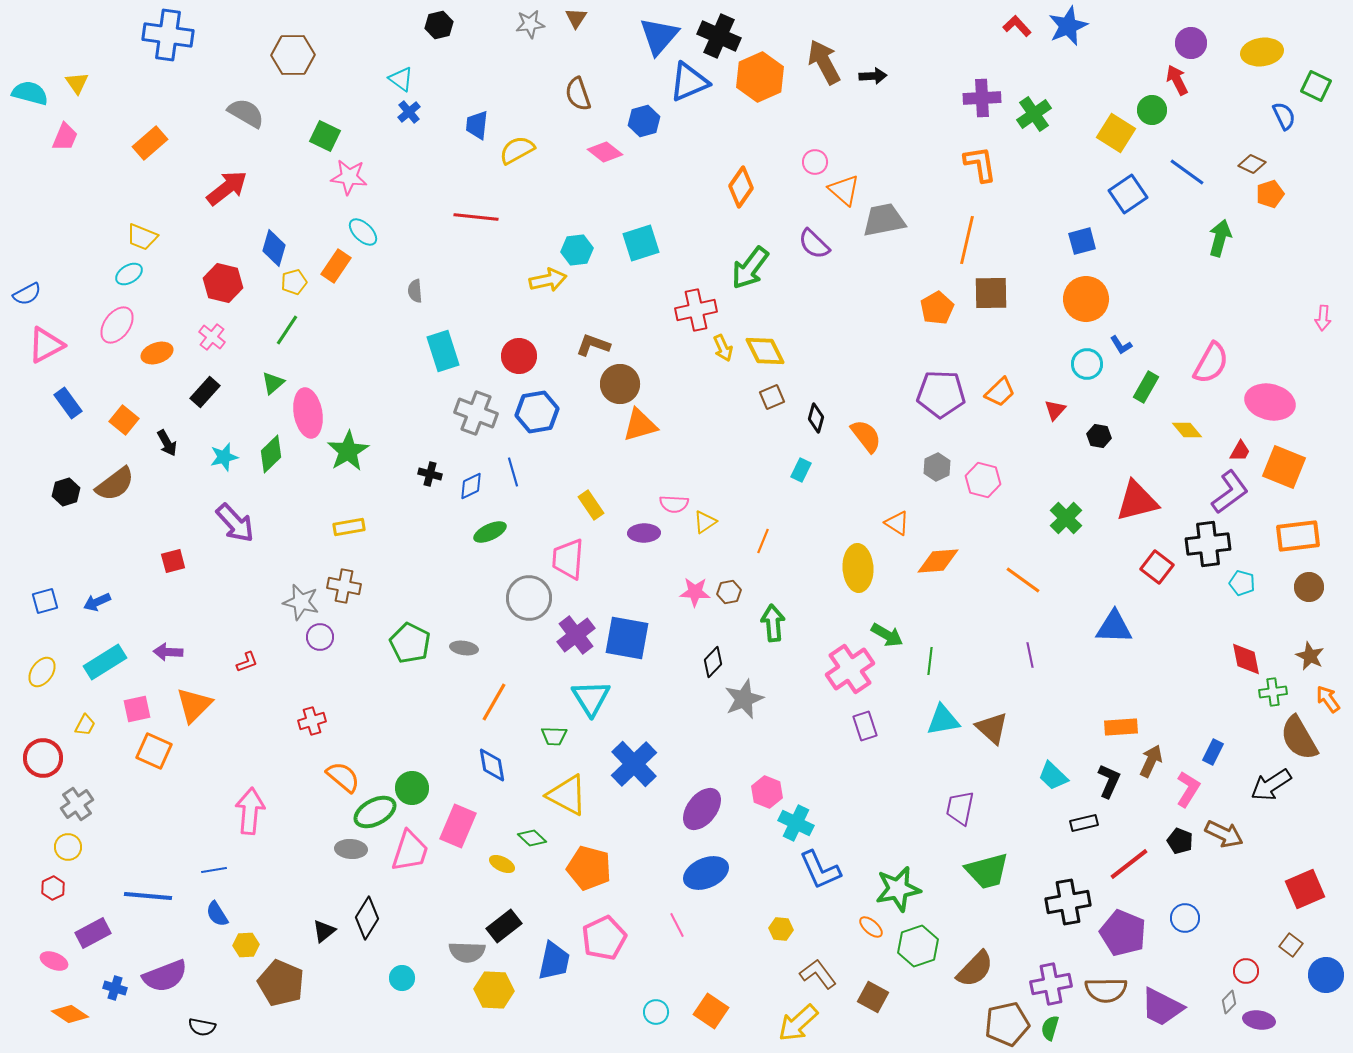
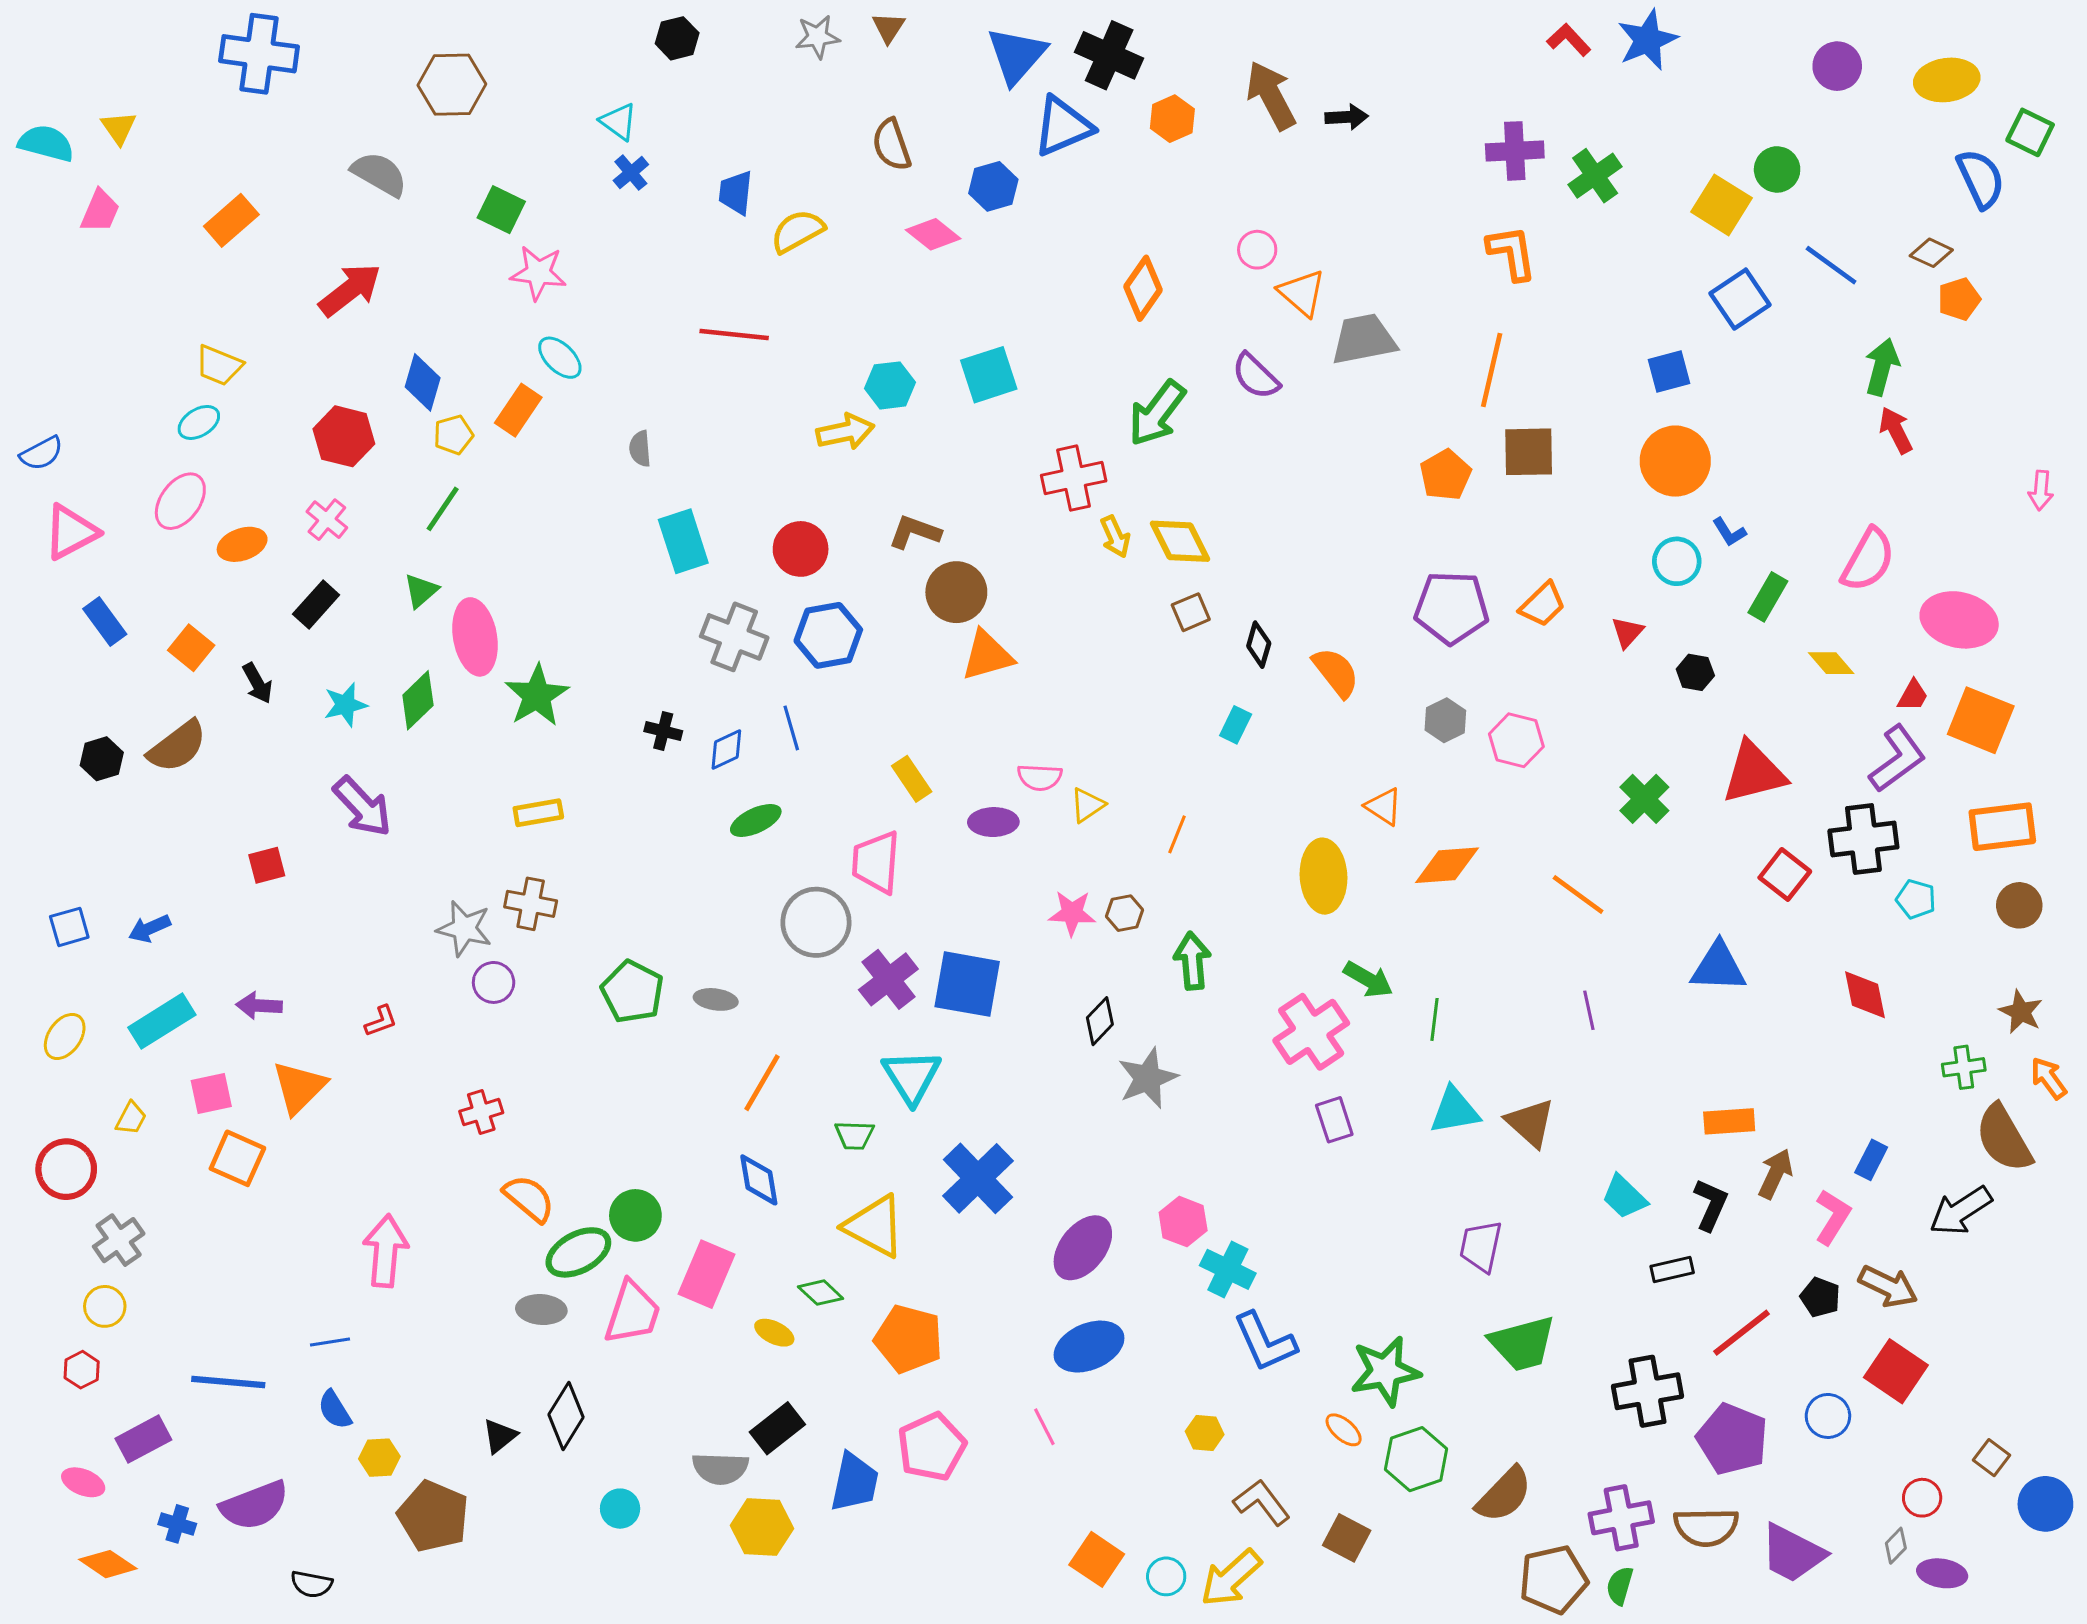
orange hexagon: (760, 77) -> (1172, 119), size x0.6
red arrow: (1177, 80) -> (1896, 430), moved
blue semicircle: (1284, 116) -> (1981, 179), size x1.4
red diamond: (1246, 659) -> (1865, 995), moved
red square: (1305, 889) -> (1896, 1371), moved, turned -33
cyan circle: (656, 1012) -> (1166, 1576), moved

